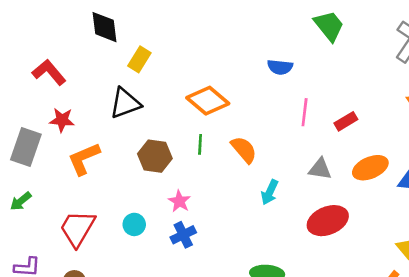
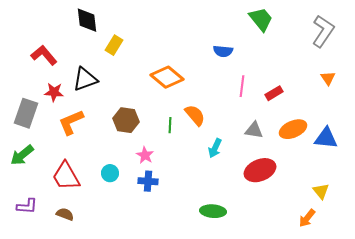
black triangle: (125, 103) -> (85, 79), moved
green line: (200, 144) -> (170, 125), moved
green arrow: (21, 201) -> (22, 155), size x1.4
red trapezoid: (77, 228) -> (66, 176), turned -60
blue cross: (183, 235) -> (148, 181), turned 30

